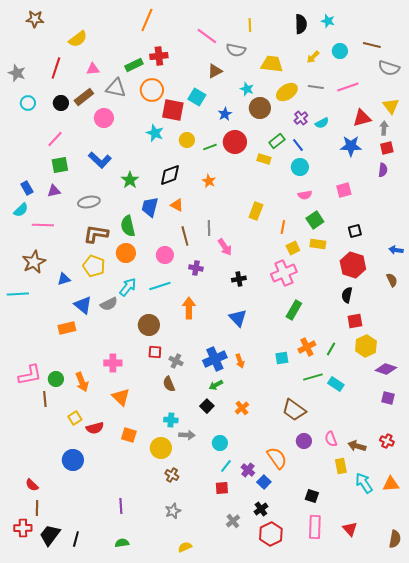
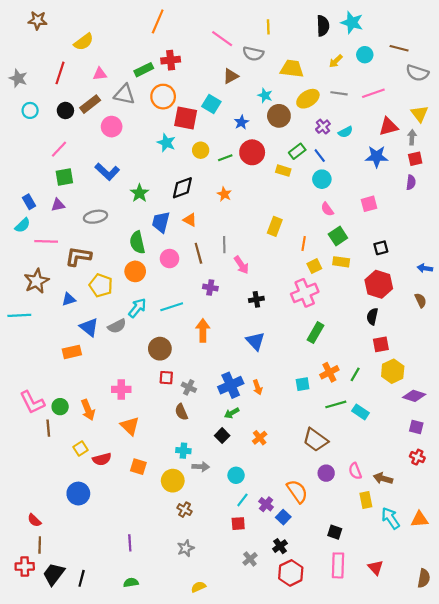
cyan star: (328, 21) -> (352, 23), size x1.5
pink semicircle: (305, 195) -> (327, 209), turned 64
brown L-shape: (96, 234) -> (78, 256), moved
pink circle: (165, 255) -> (170, 259), moved
pink L-shape: (30, 375) -> (32, 402), turned 75
red cross: (387, 441) -> (417, 457), moved

